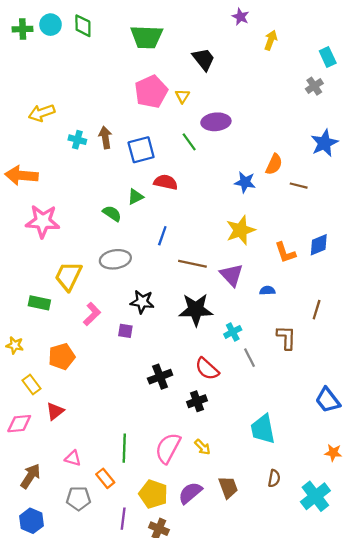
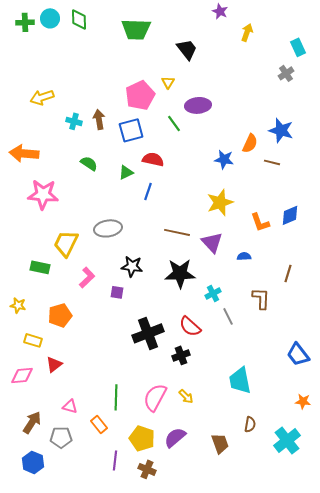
pink pentagon: (151, 92) -> (140, 95), moved
blue star: (324, 143) -> (281, 130), moved, turned -30
green semicircle: (112, 213) -> (89, 163), moved
blue line: (162, 236) -> (148, 191), moved
black cross: (160, 377) -> (148, 333), size x1.4
yellow rectangle: (32, 384) -> (33, 340), turned -36
brown trapezoid: (228, 487) -> (220, 443), moved
gray pentagon: (78, 498) -> (61, 437), moved

